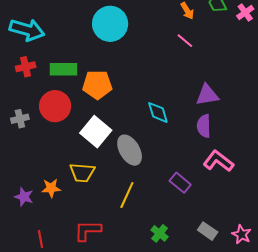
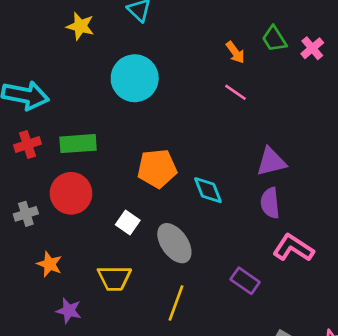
orange pentagon: (97, 85) -> (157, 169), moved
white square: (96, 132) -> (128, 223), size x0.6
orange star: (51, 188) -> (49, 264), moved, turned 30
purple star: (24, 197) -> (69, 311), moved

